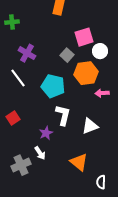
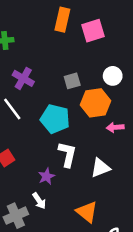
pink square: (84, 37) -> (93, 31), moved
gray square: (67, 55) -> (72, 81), turned 32

